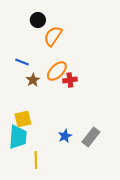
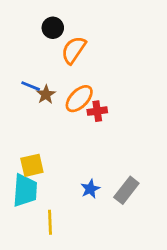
brown star: (33, 80) -> (46, 94), moved

